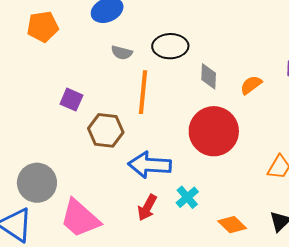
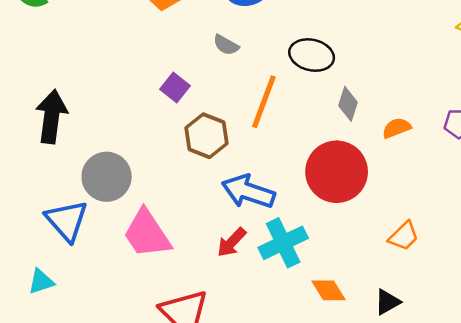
gray semicircle: (122, 53) -> (226, 45), moved
cyan cross: (187, 197) -> (283, 243), size x1.6

